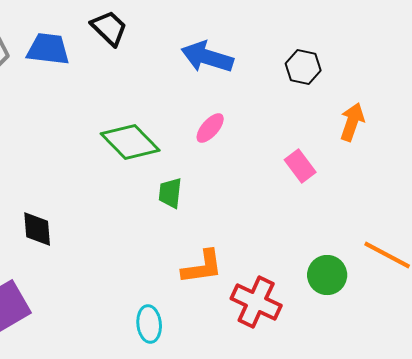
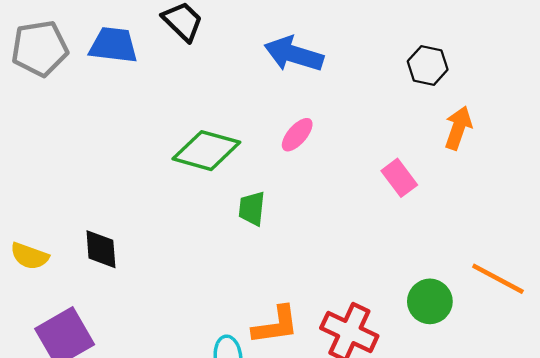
black hexagon: (303, 67) -> (428, 65), moved
green diamond: (130, 142) -> (206, 151), turned -30
orange L-shape: (202, 267) -> (276, 325), moved

